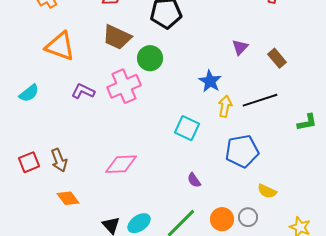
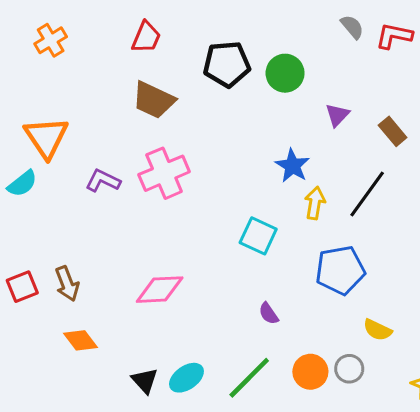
orange triangle: (60, 46) -> (46, 137), moved, turned 36
green circle: (150, 58) -> (285, 73), moved
black line: (260, 100) -> (367, 194), turned -36

